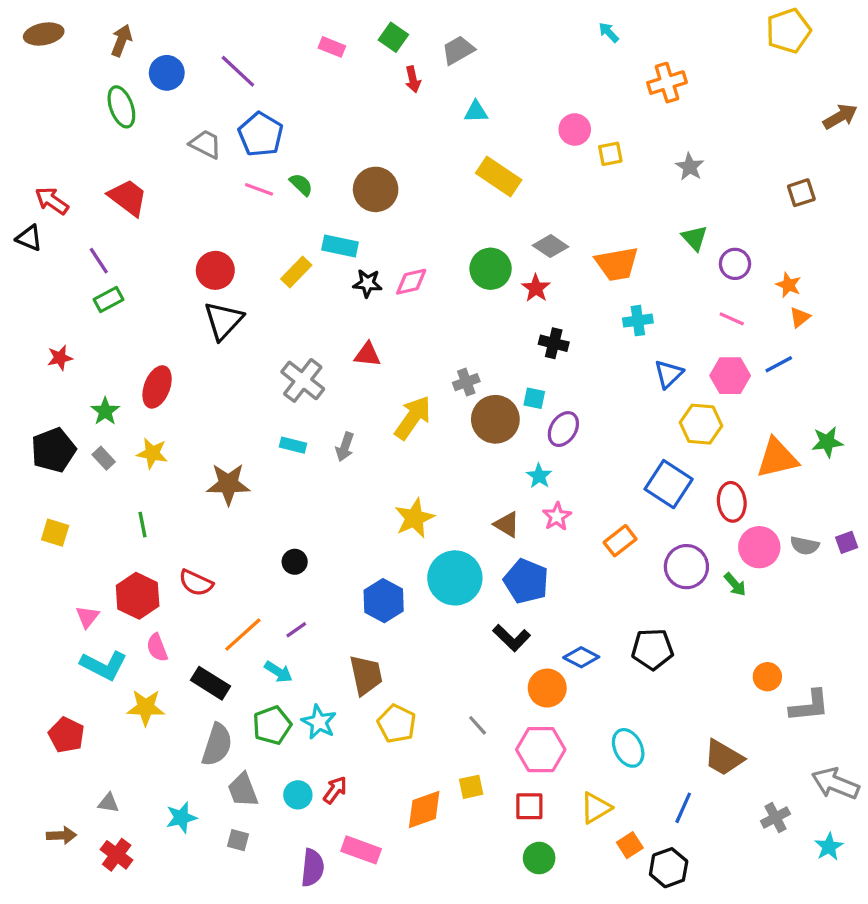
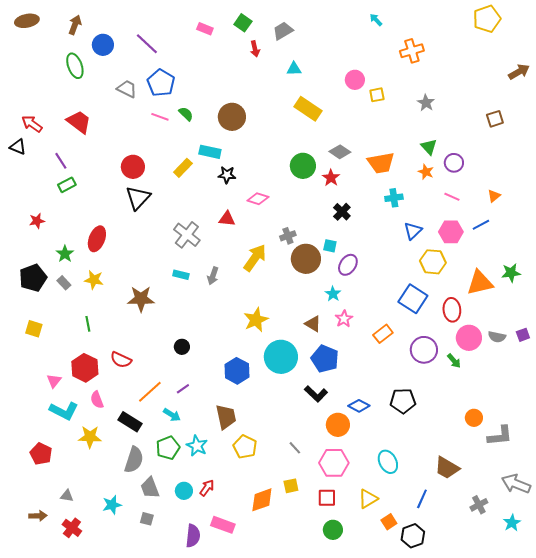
pink diamond: (411, 282) -> (258, 199), moved, turned 30
orange star: (788, 285) -> (426, 172), moved
black cross: (554, 343) -> (342, 212), turned 30

